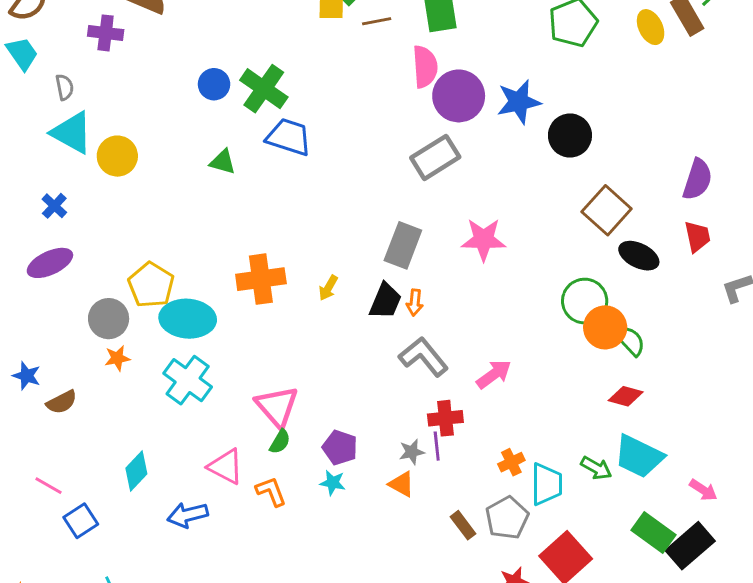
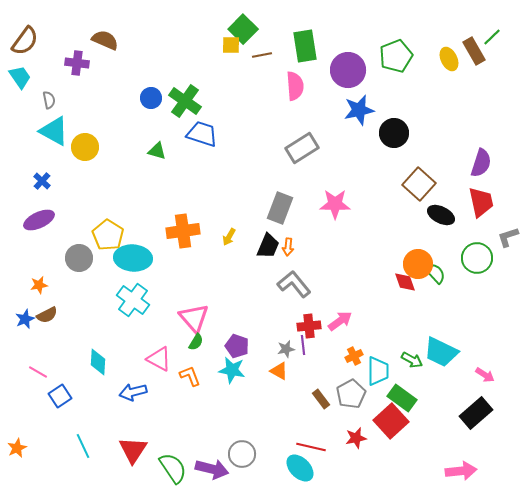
purple circle: (459, 96) -> (348, 70), moved
red trapezoid: (697, 237) -> (481, 202), size x1.4
green circle: (585, 301) -> (477, 258), moved
orange star: (117, 358) -> (39, 285), moved
pink arrow: (494, 374) -> (340, 321), moved
blue star: (27, 376) -> (25, 319), moved, turned 30
red diamond: (626, 396) -> (405, 282), moved, turned 55
cyan diamond: (136, 471) -> (98, 362), turned -40
cyan star: (333, 483) -> (232, 370), size x1.5
green rectangle: (653, 532) -> (402, 398), moved

